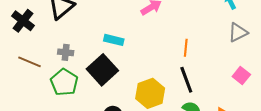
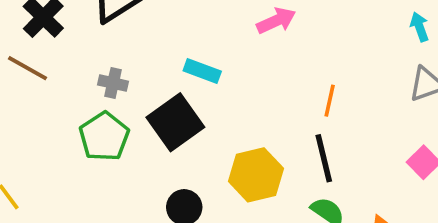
brown line: (29, 62) -> (27, 68), moved

